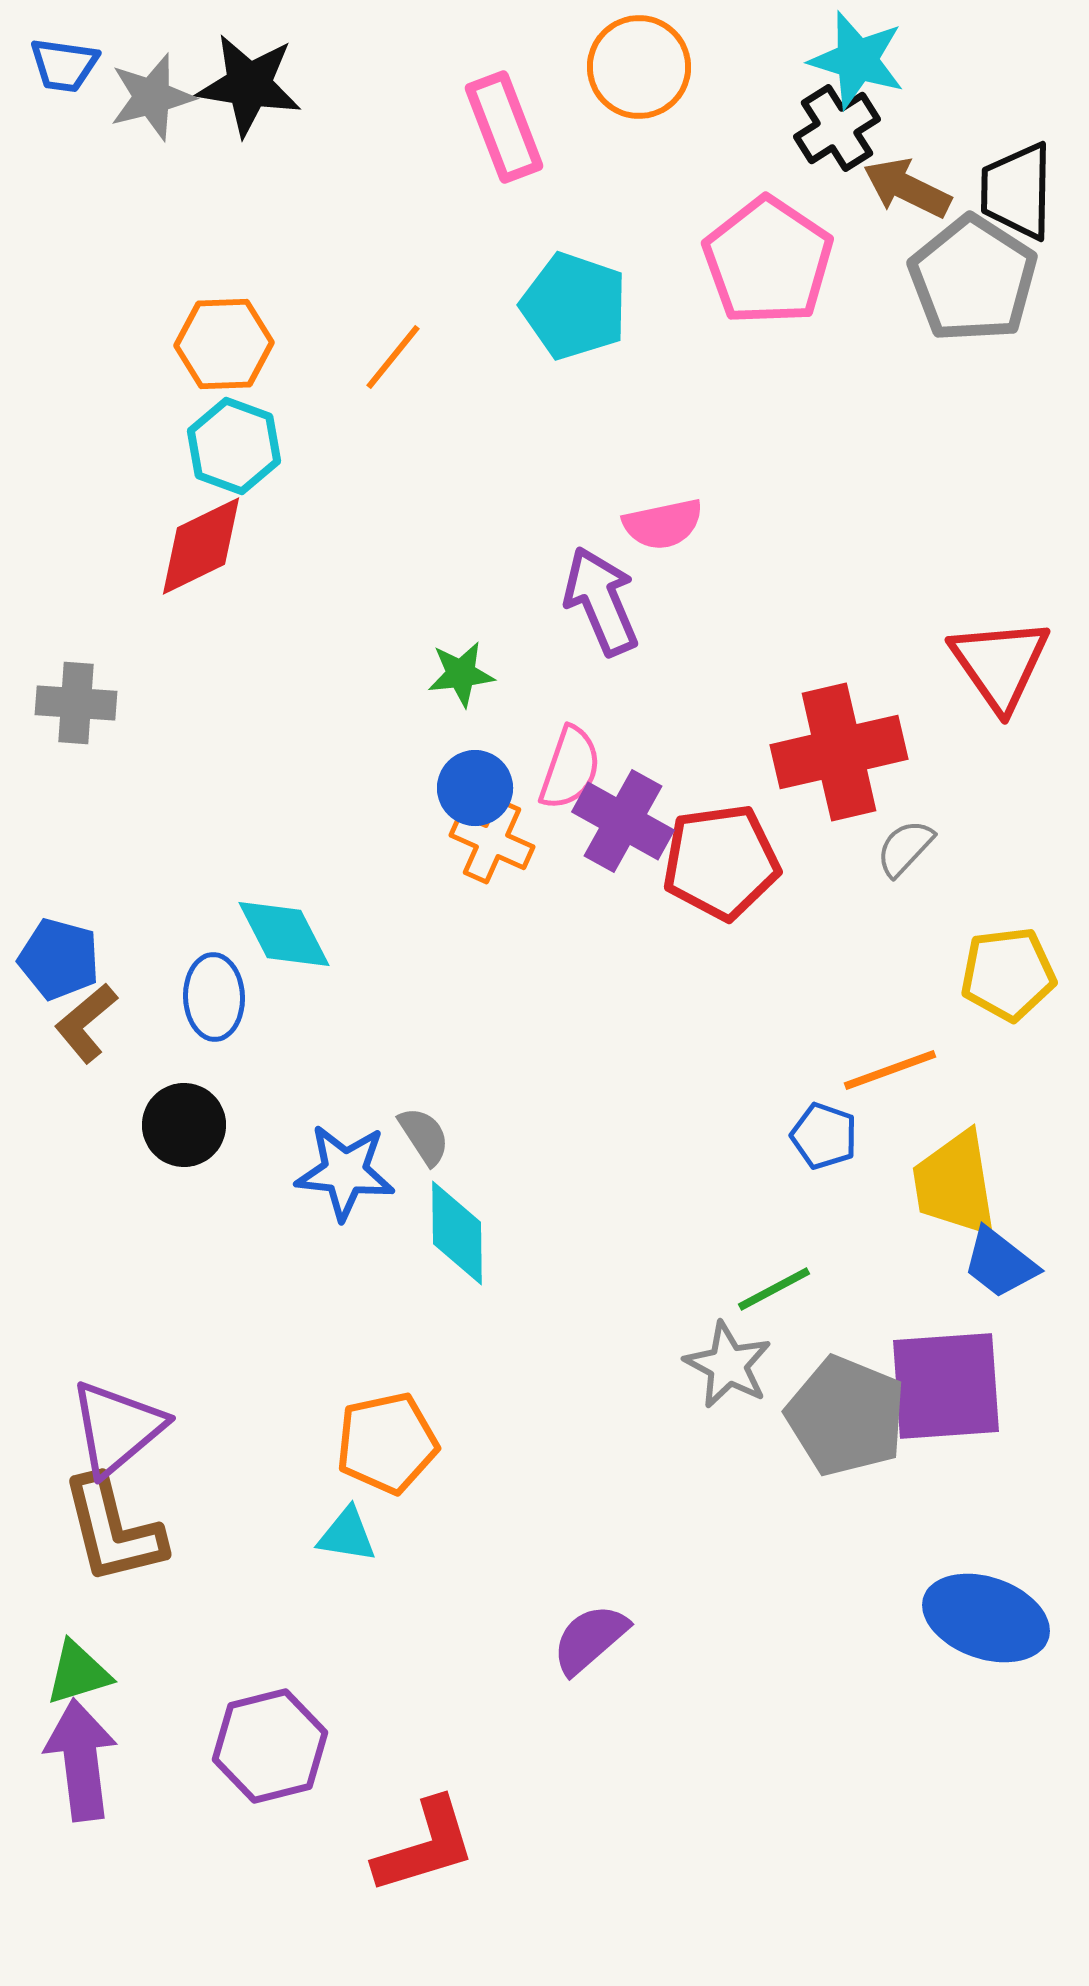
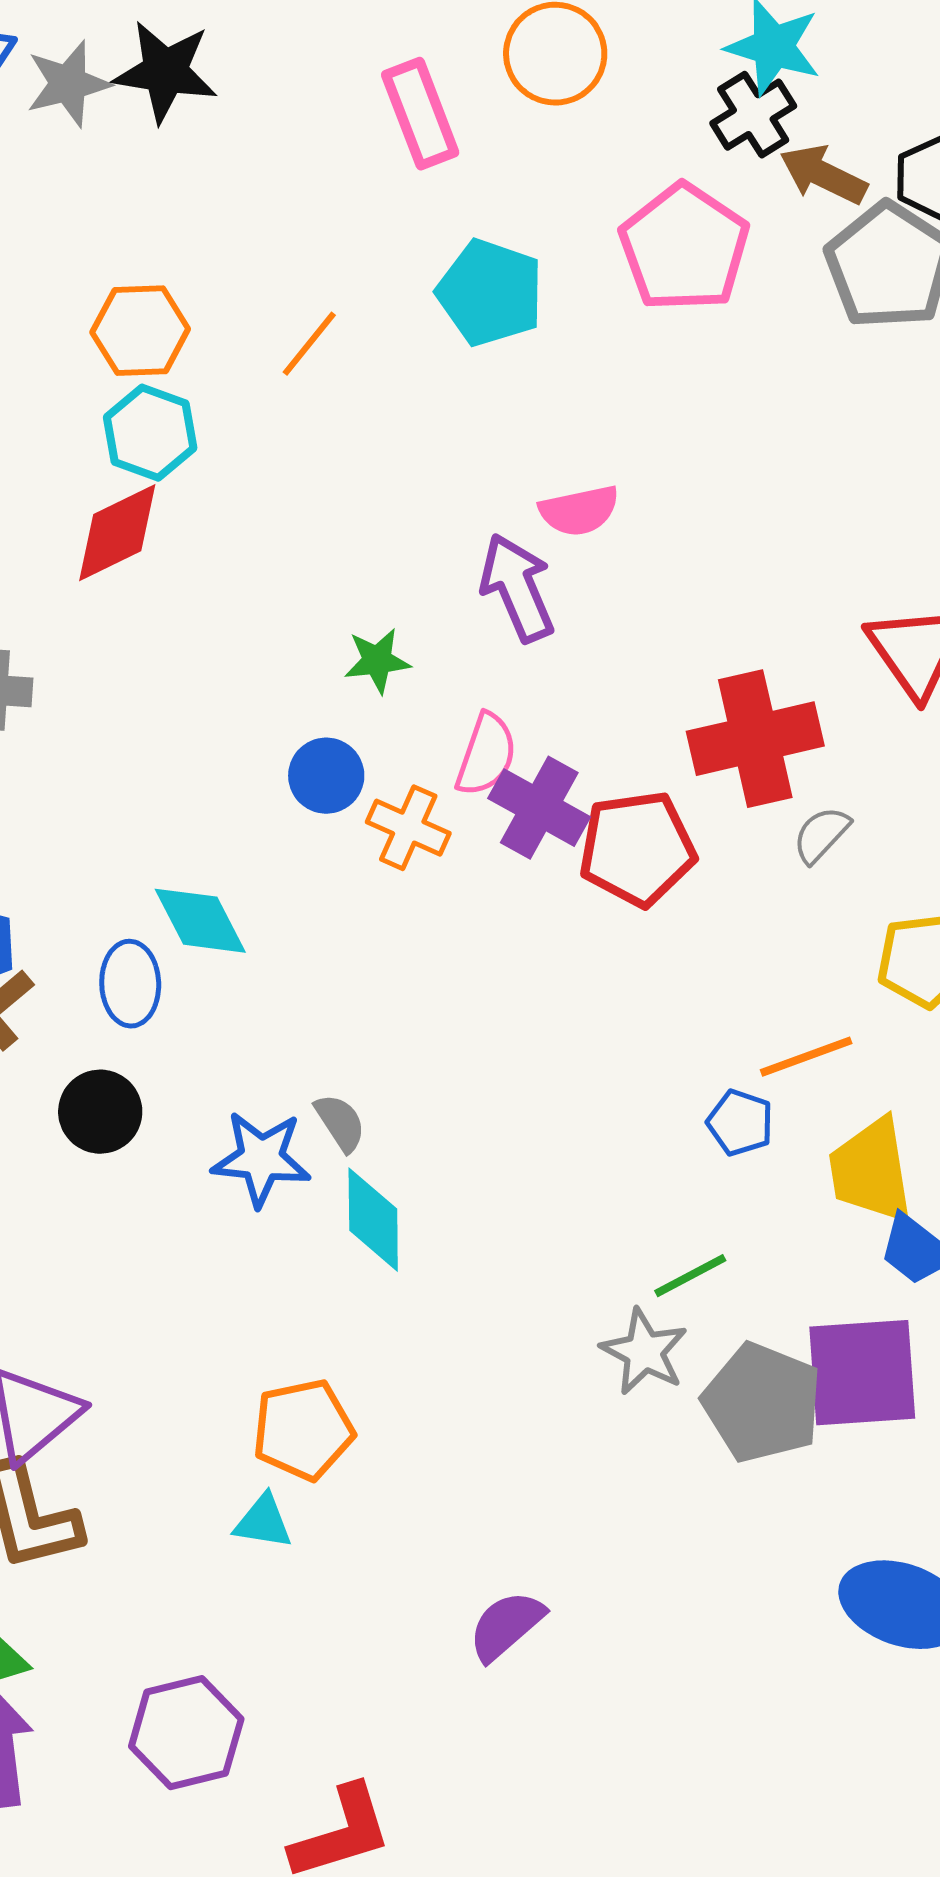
blue circle: (475, 788) -> (326, 776), moved

